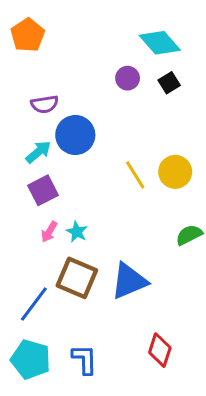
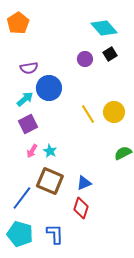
purple circle: (128, 78) -> (85, 59), moved
blue triangle: (129, 281) -> (84, 183), size x0.6
red diamond: (160, 350) -> (81, 208), moved

